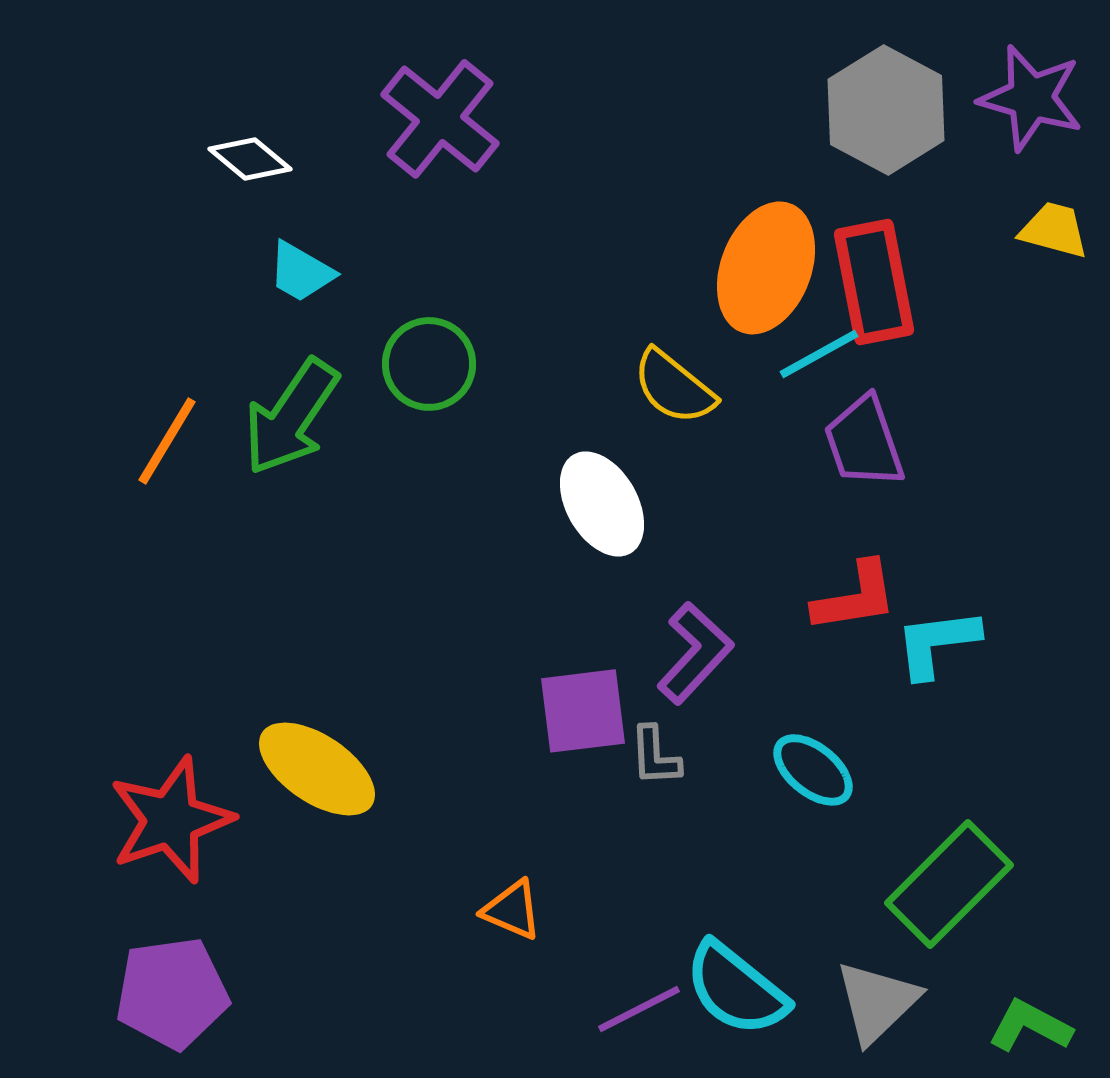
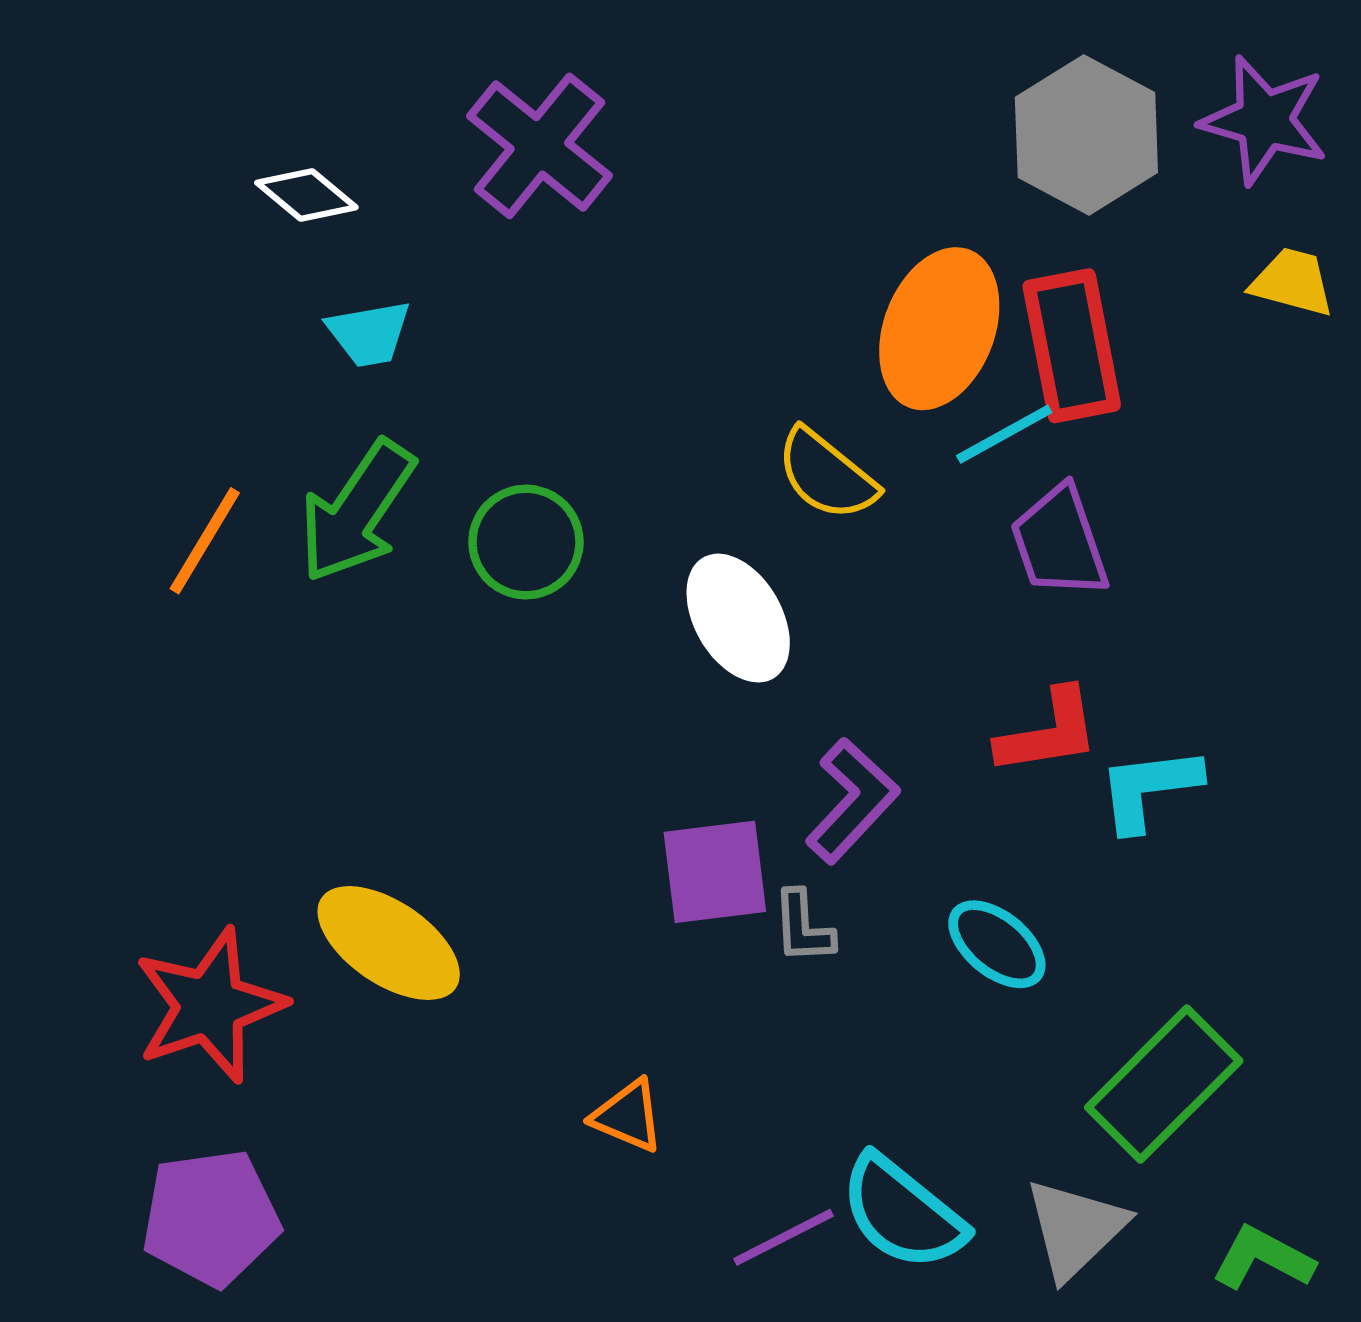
cyan trapezoid: (301, 272) -> (369, 334), turned -40
green circle: (429, 364) -> (526, 542), moved

